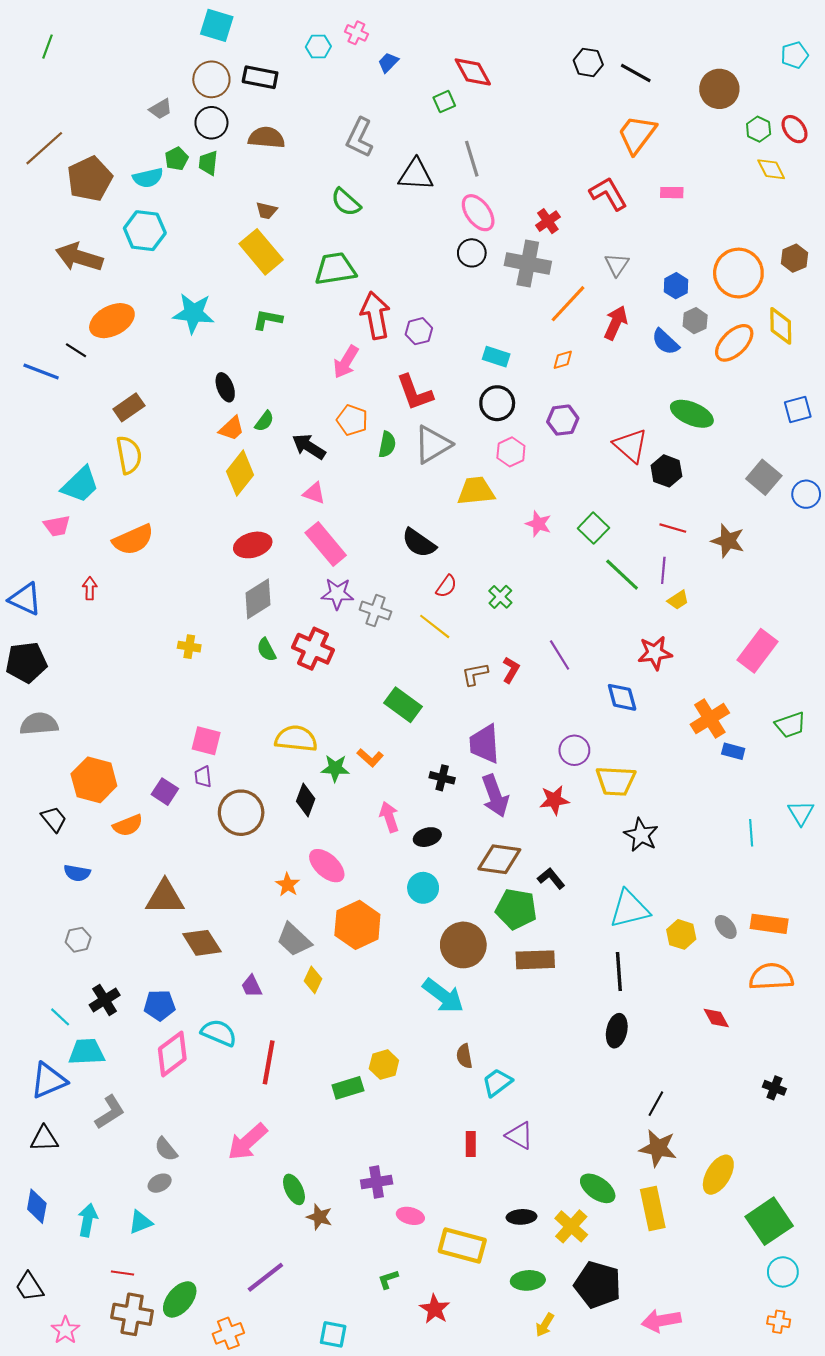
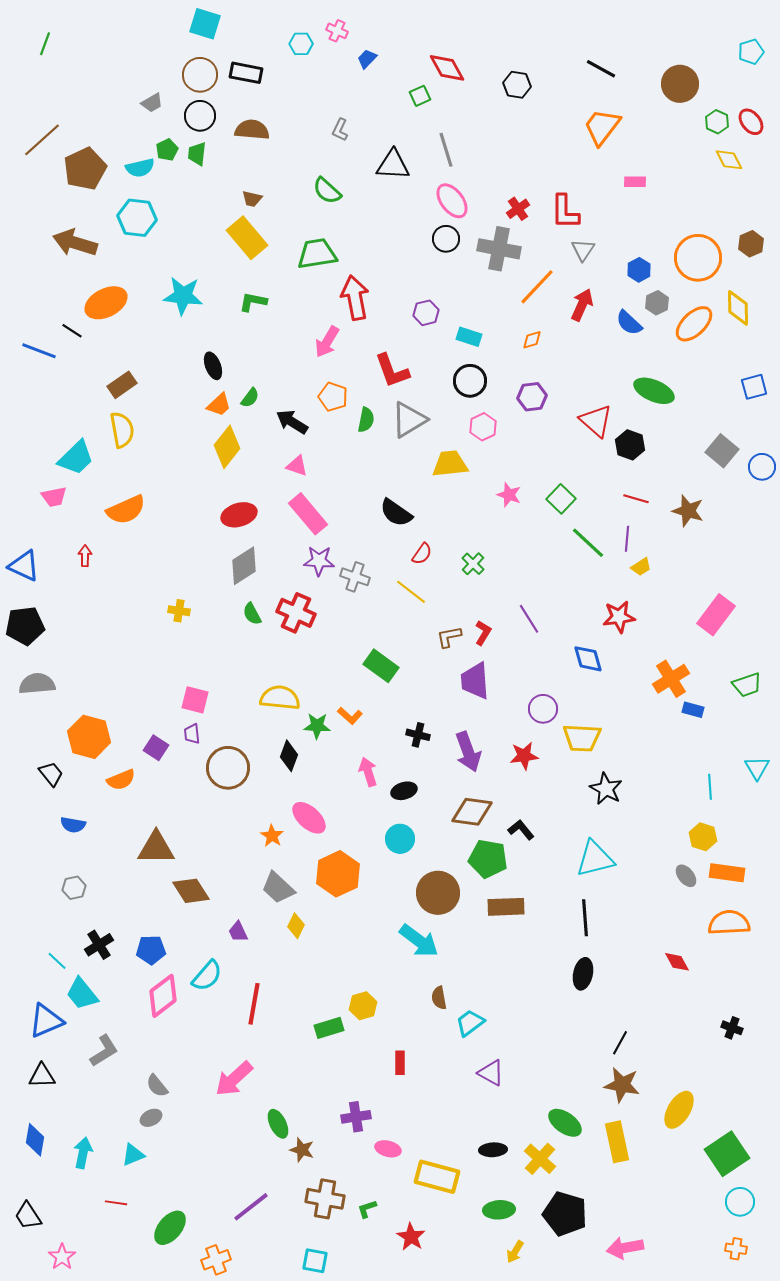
black hexagon: (588, 62) -> (517, 85), moved
gray L-shape: (360, 138) -> (340, 130), size x0.6
red L-shape: (608, 194) -> (565, 212), moved, turned -150
purple hexagon: (419, 331) -> (426, 313), moved
purple trapezoid: (484, 744) -> (475, 681), moved
yellow hexagon: (681, 934) -> (703, 837), moved
cyan semicircle: (219, 1033) -> (207, 976), turned 108
cyan trapezoid: (87, 1052) -> (82, 994), turned -126
red rectangle: (471, 1144) -> (400, 1063), moved
brown cross: (132, 1314) -> (325, 1199), moved

